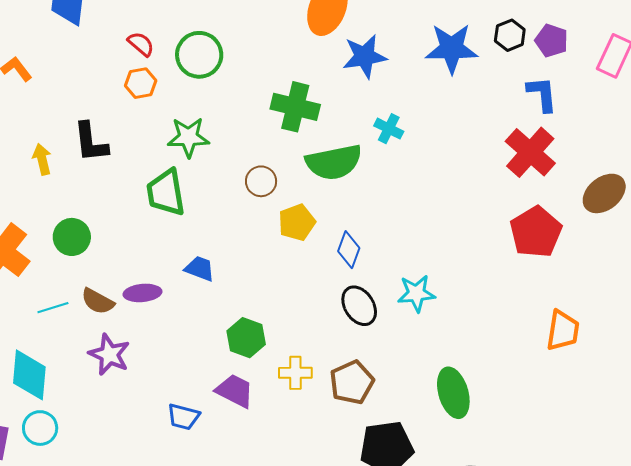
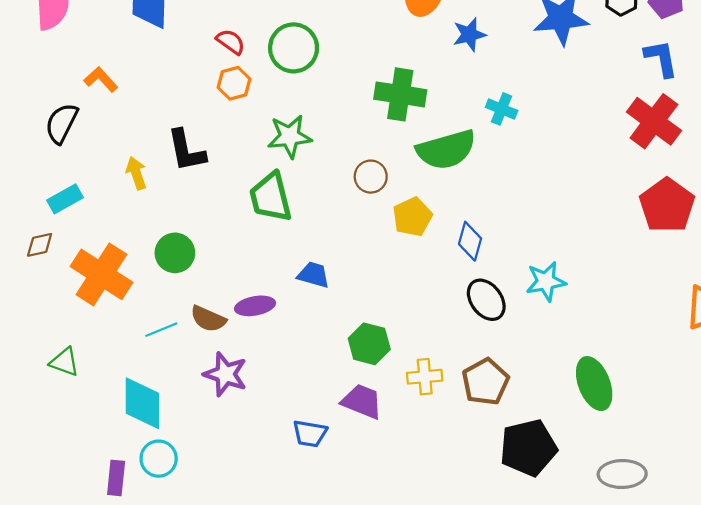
blue star: (365, 56) -> (469, 34), size x0.7

